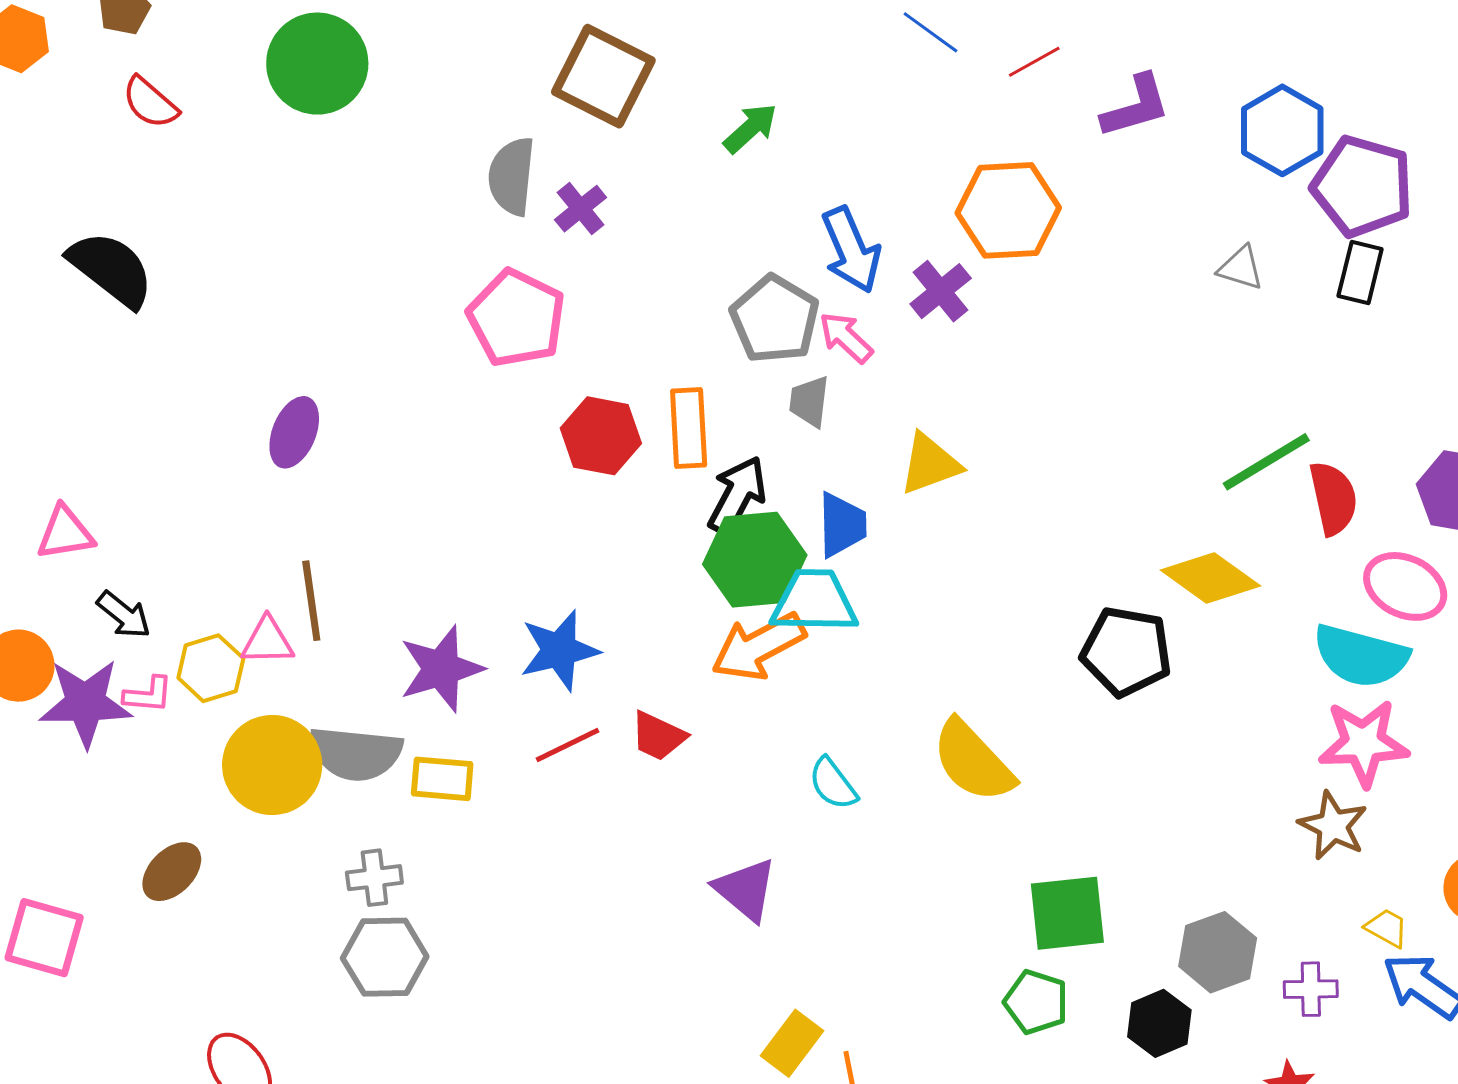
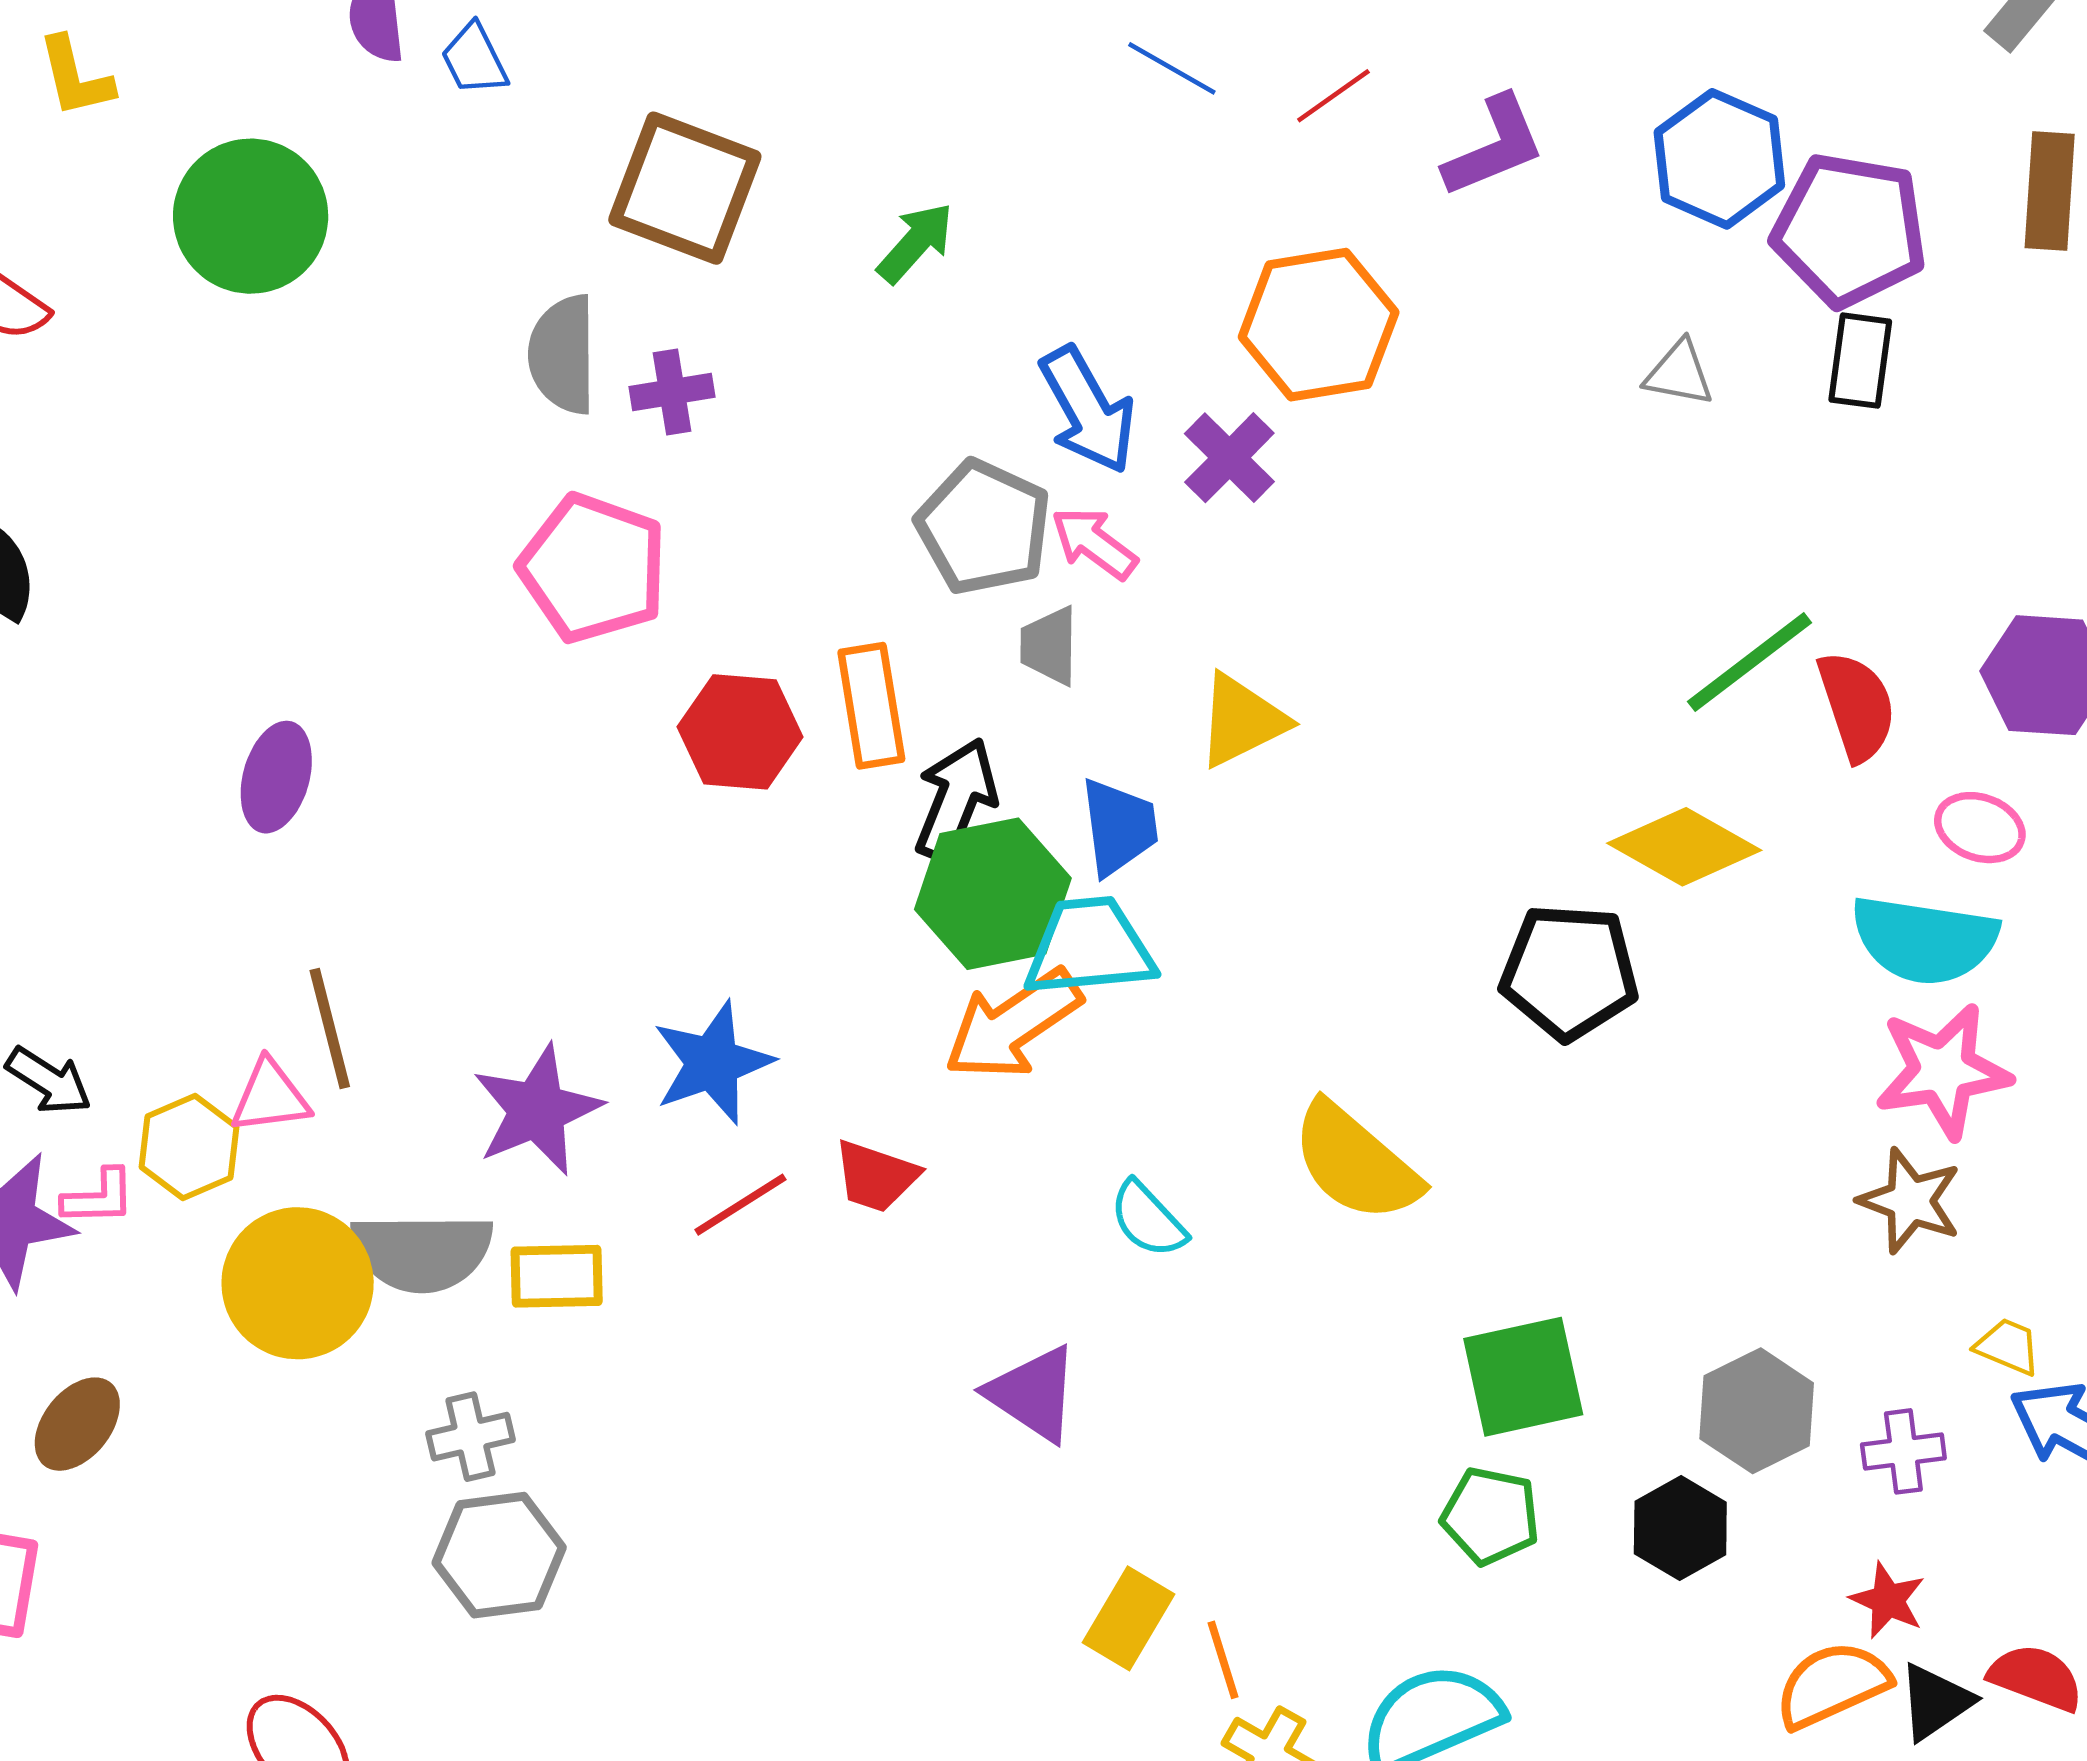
purple cross: (581, 209) -> (672, 392), turned 36
pink ellipse: (1405, 586) -> (1980, 828), size x0.7
brown ellipse: (172, 872) -> (77, 1424), moved

